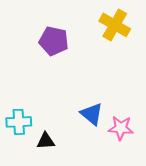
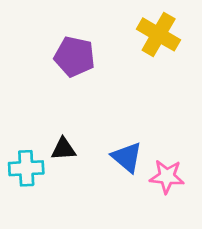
black triangle: (46, 141) -> (63, 149), moved

